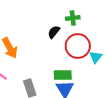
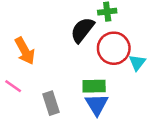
black semicircle: (54, 32) -> (82, 30), size x1.5

